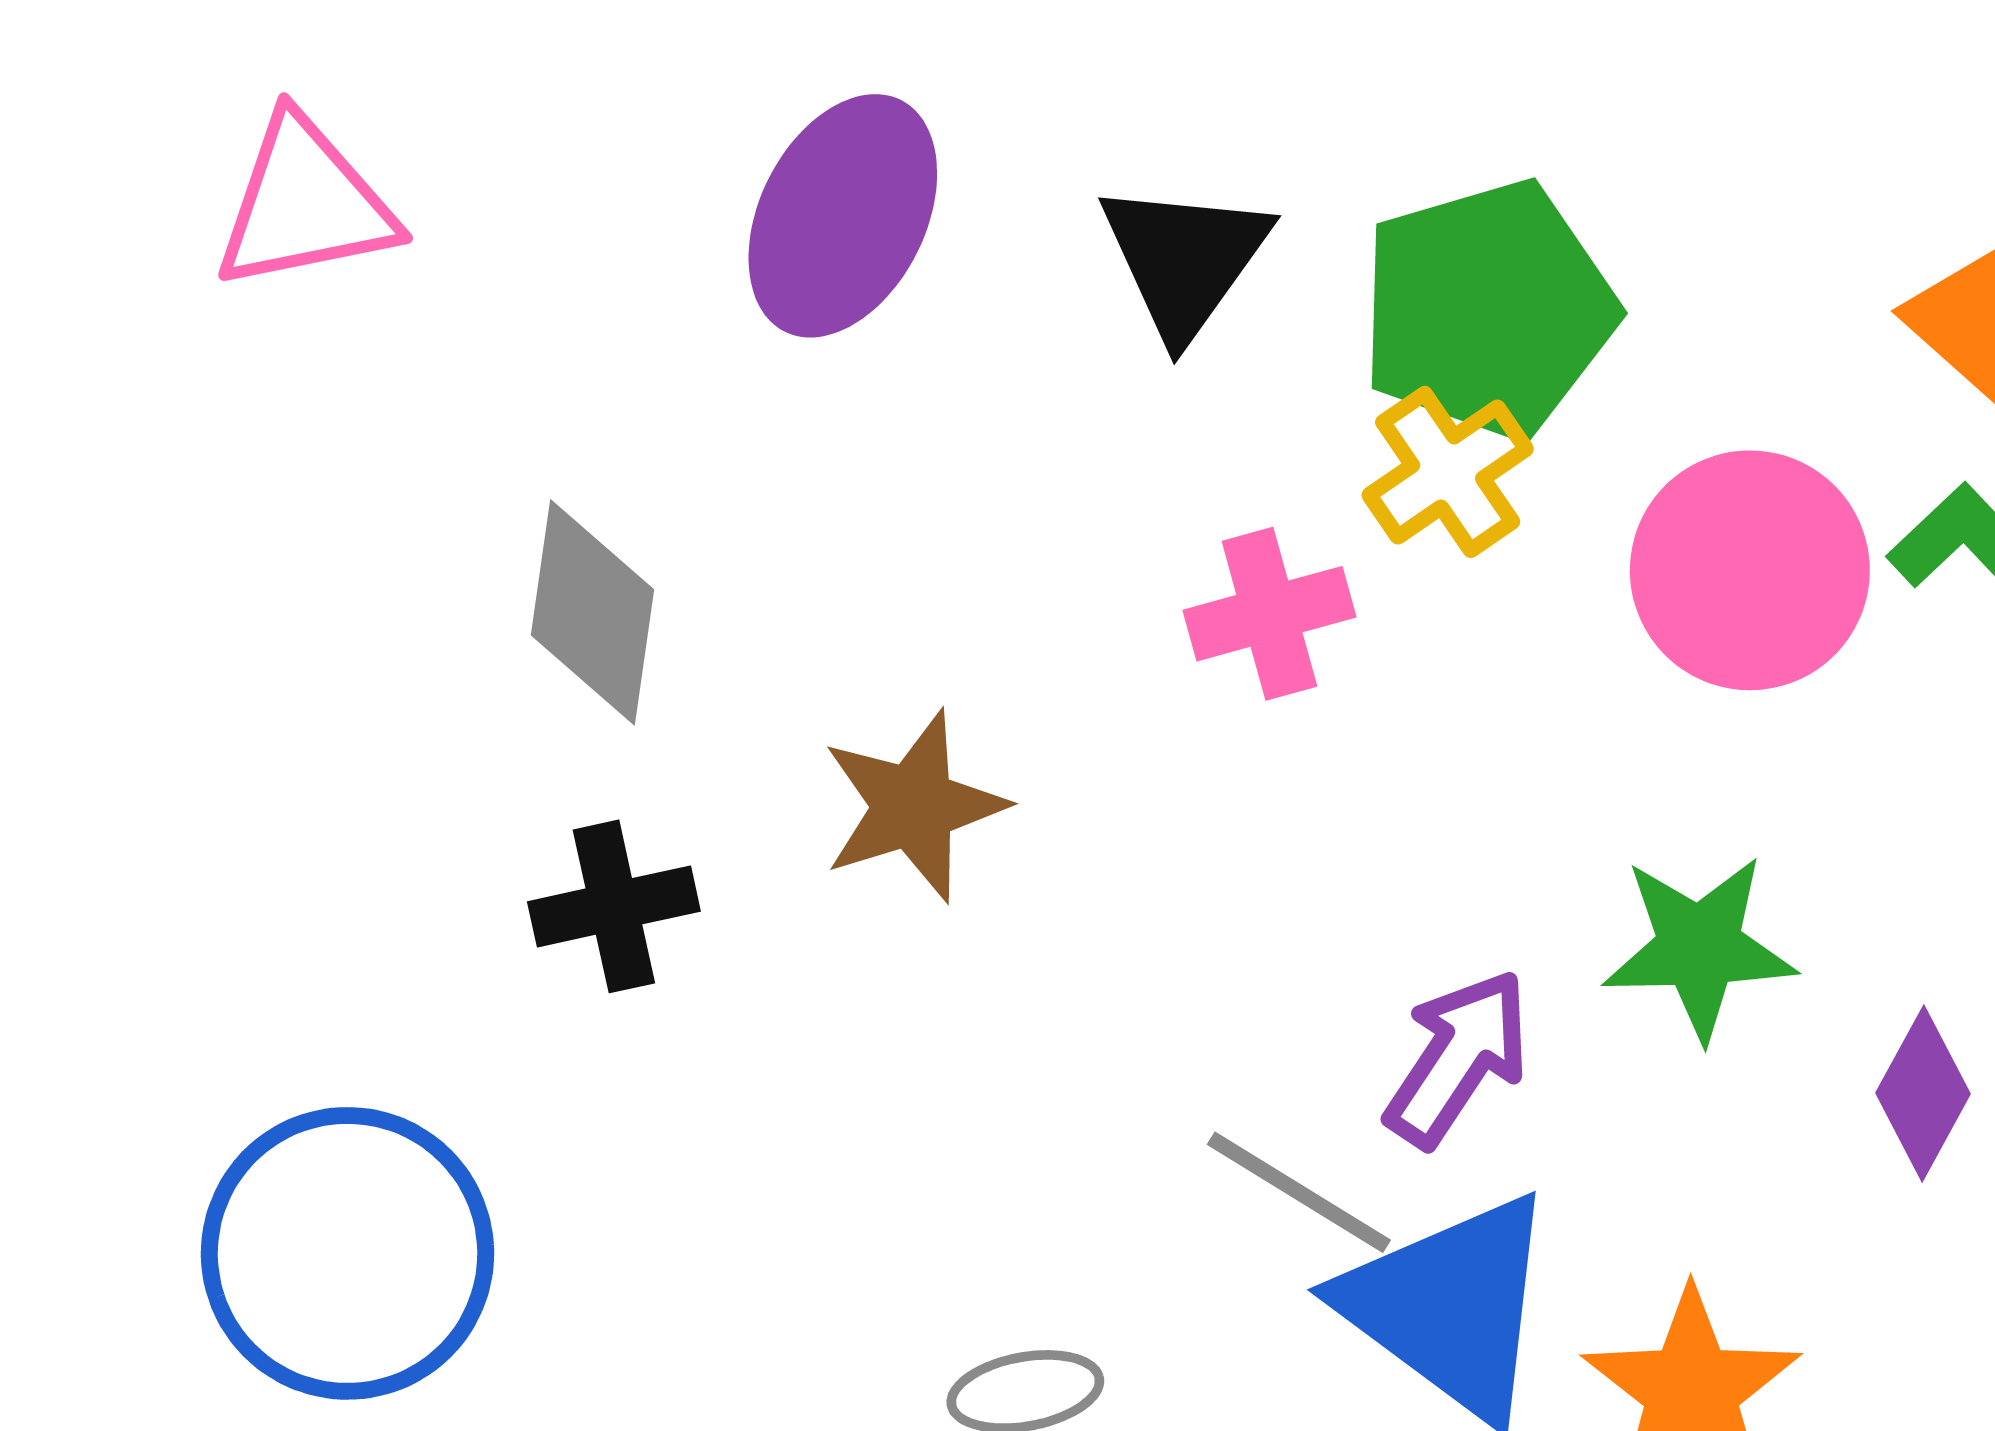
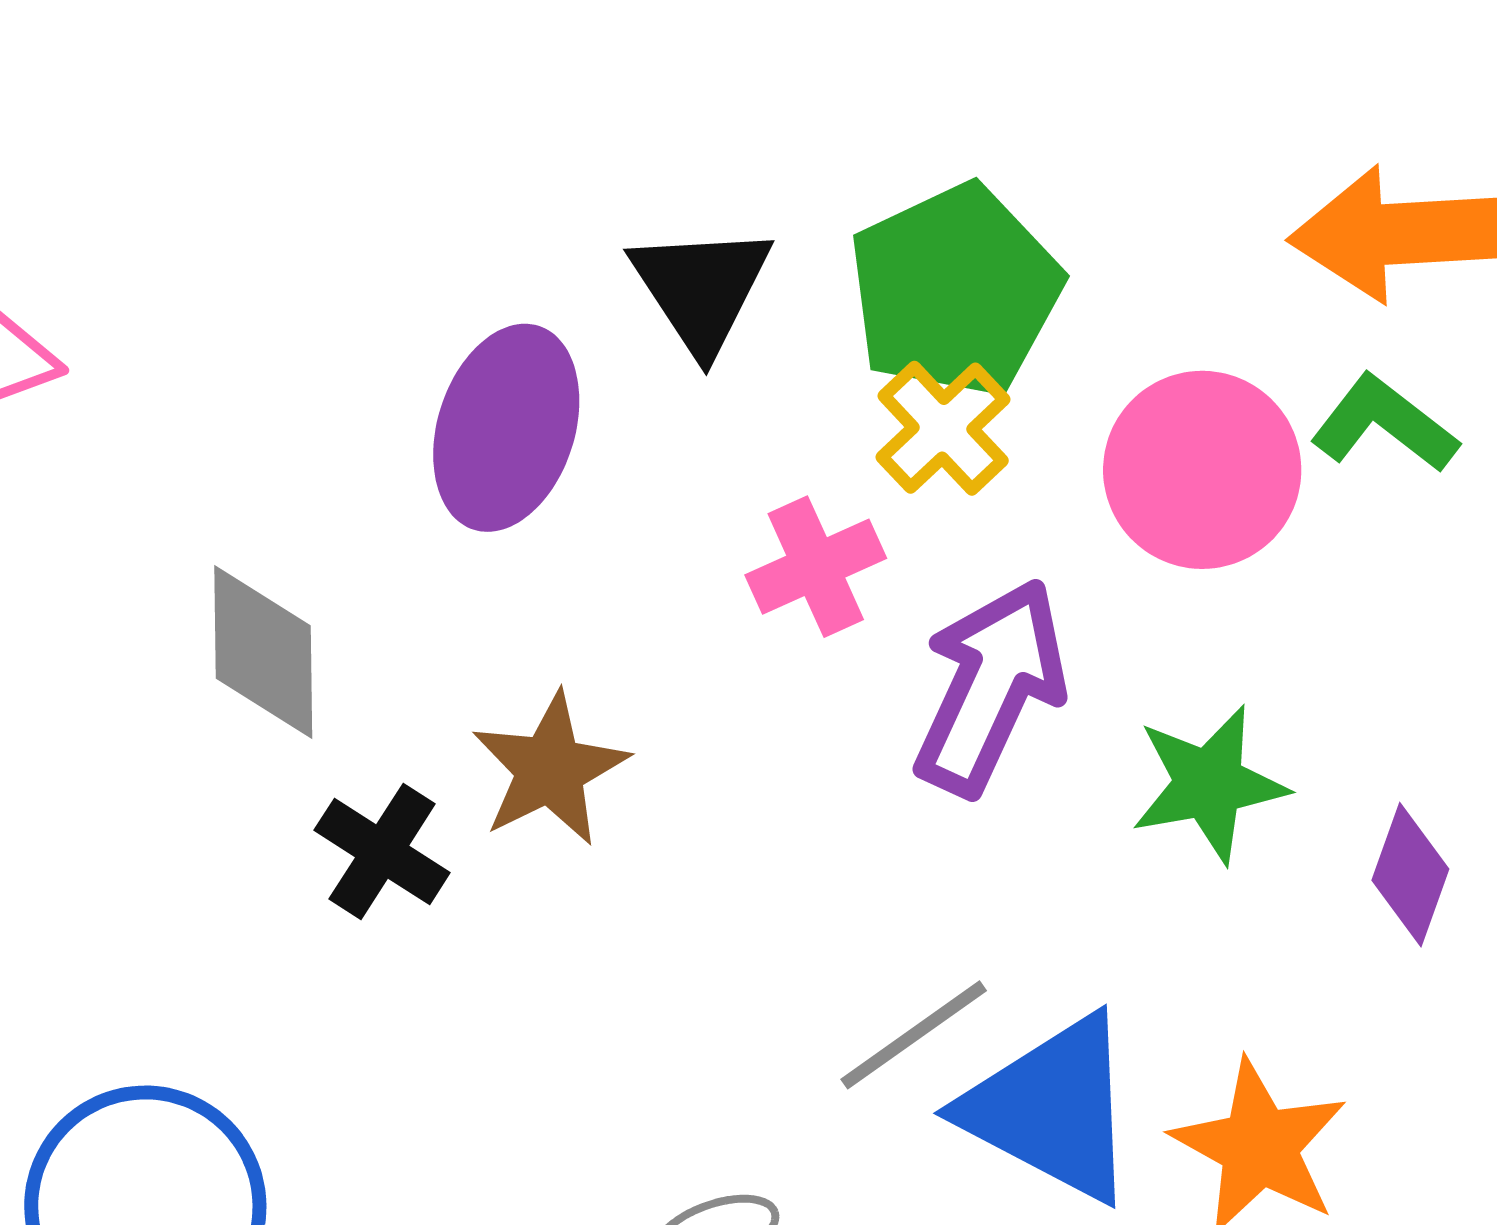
purple ellipse: (843, 216) -> (506, 428), moved
black cross: (614, 906) -> (382, 851), moved, turned -36
purple arrow: (1458, 1058) -> (990, 687), moved, size x1.4
gray line: (1299, 1192) -> (914, 1035), turned -58

